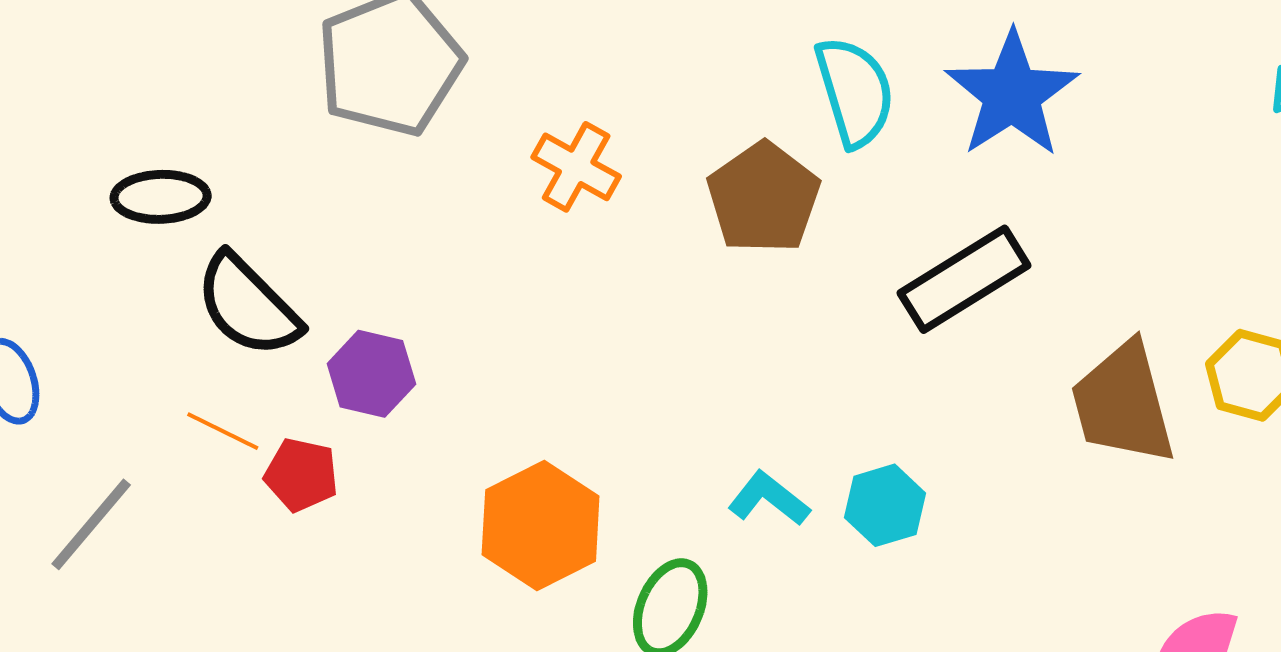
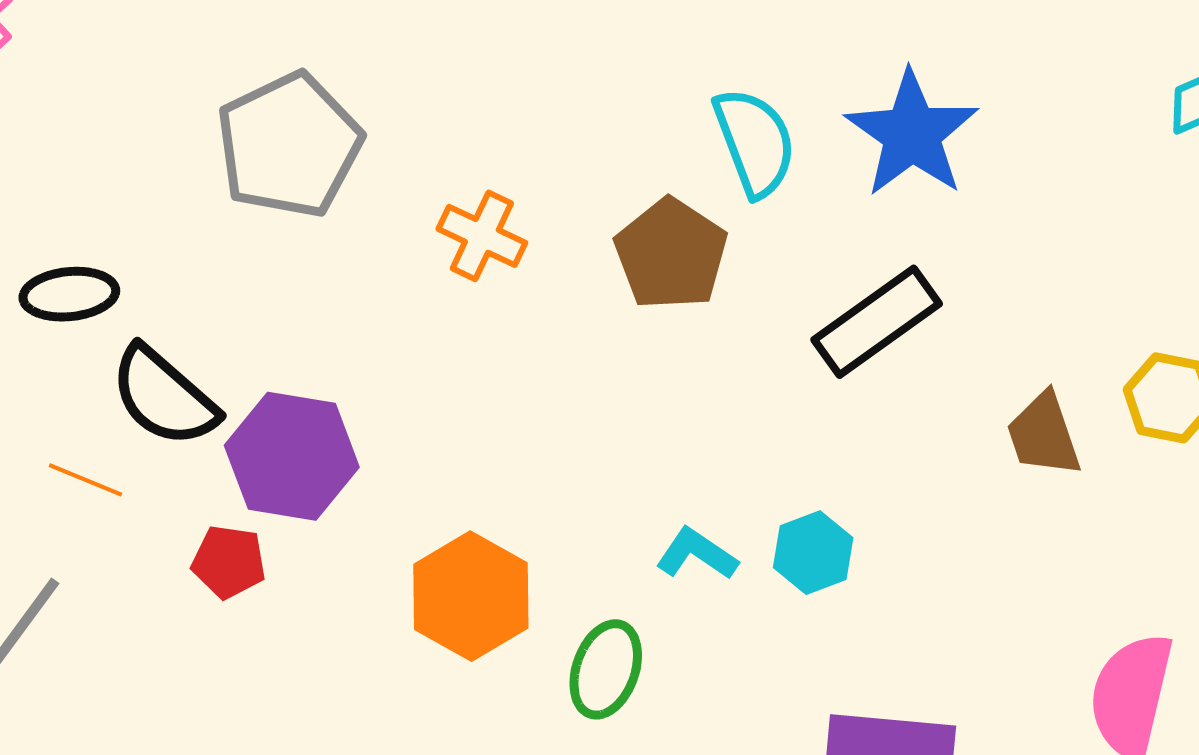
purple hexagon: (371, 374) -> (292, 456), size x1.5
brown trapezoid: (1123, 403) -> (1044, 435), size x0.7
orange line: (223, 431) -> (85, 480), moved

